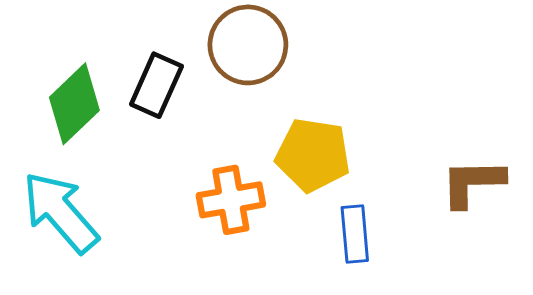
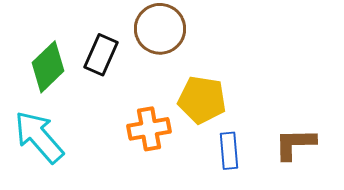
brown L-shape: (473, 183) -> (295, 144), moved

